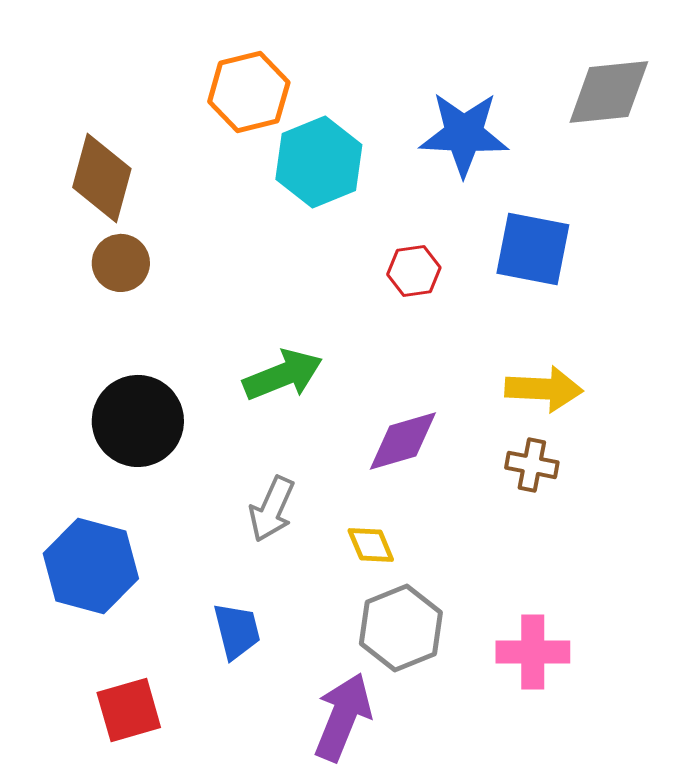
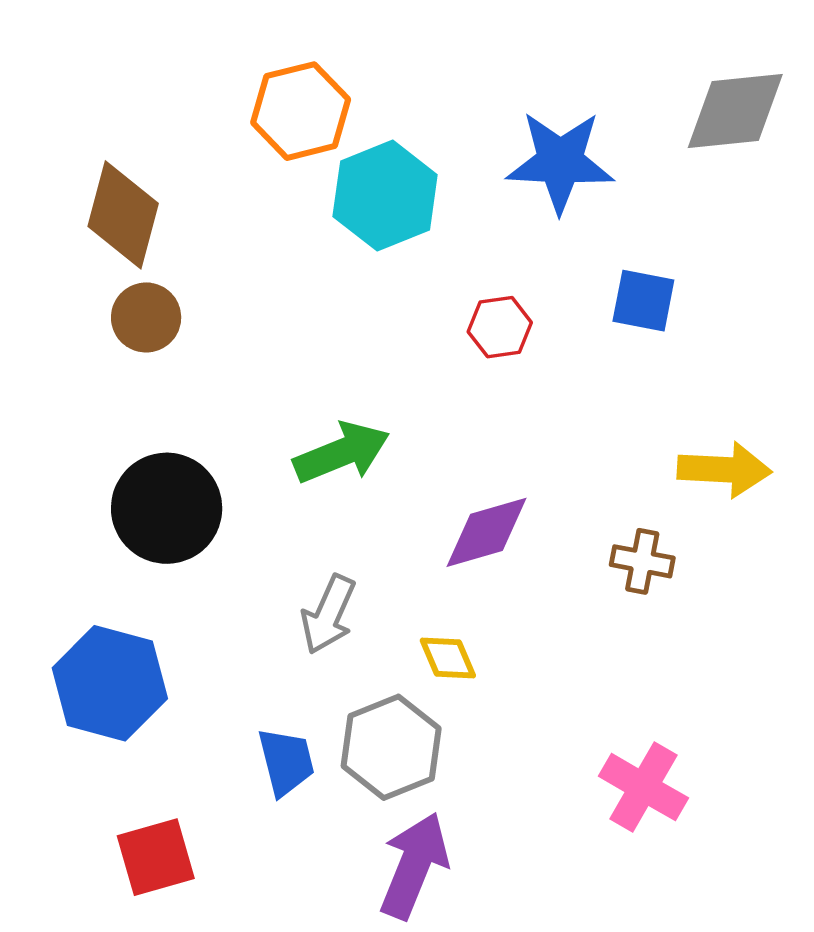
blue square: (533, 249) -> (643, 301), size x0.7
yellow arrow: (544, 389) -> (724, 470), moved
gray hexagon: (401, 628) -> (391, 747), moved
pink cross: (533, 652) -> (643, 787), turned 30

